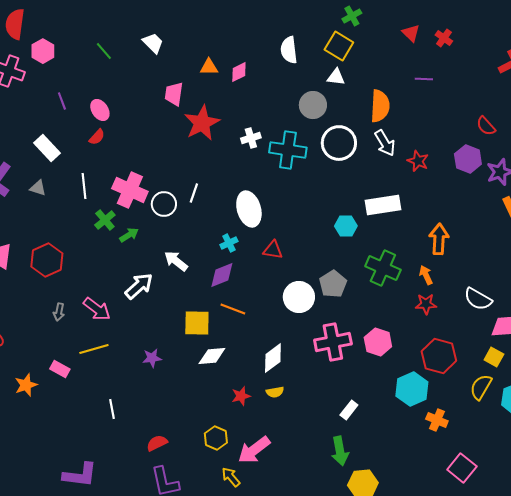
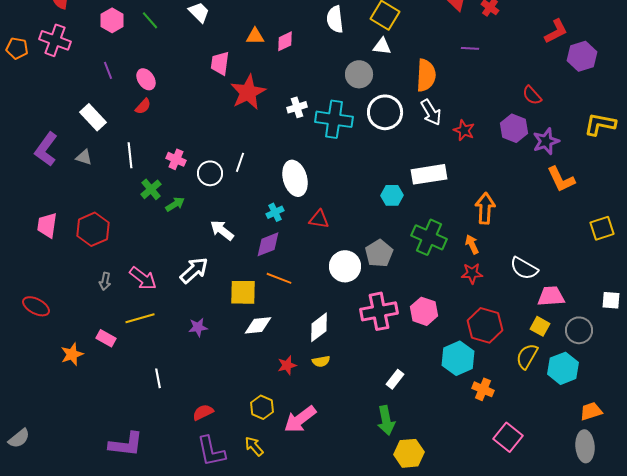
pink hexagon: (43, 51) -> (112, 20), moved
pink cross: (130, 190) -> (176, 159), size x0.6
white arrow: (139, 286) -> (194, 270), moved
yellow arrow: (231, 477) -> (254, 446), moved

